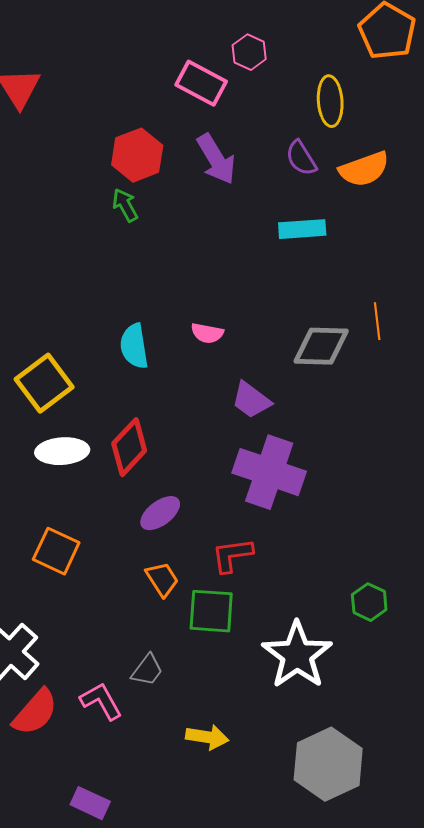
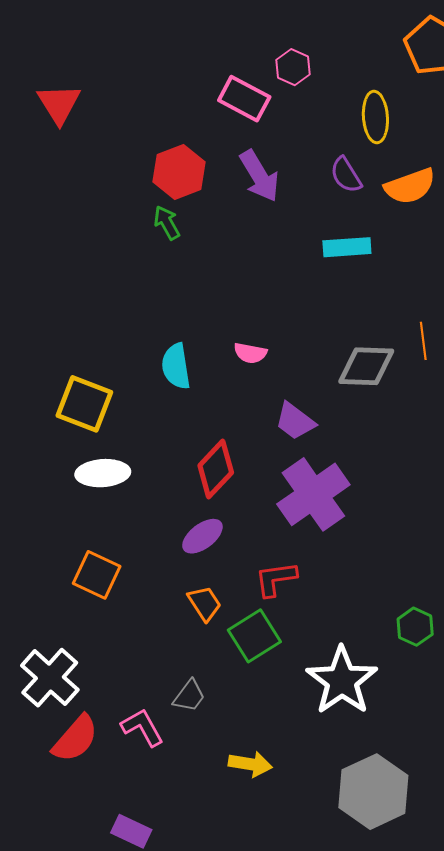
yellow square: (44, 383) -> (84, 404), turned -32
red diamond: (129, 447) -> (216, 469), moved
purple cross: (269, 472) -> (313, 494), turned 36
green square: (211, 611) -> (254, 636), turned -36

